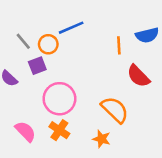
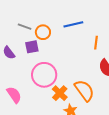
blue line: (71, 28) -> (73, 24), moved
gray line: (23, 41) -> (25, 27), turned -40
orange cross: (59, 130) -> (60, 93), moved

